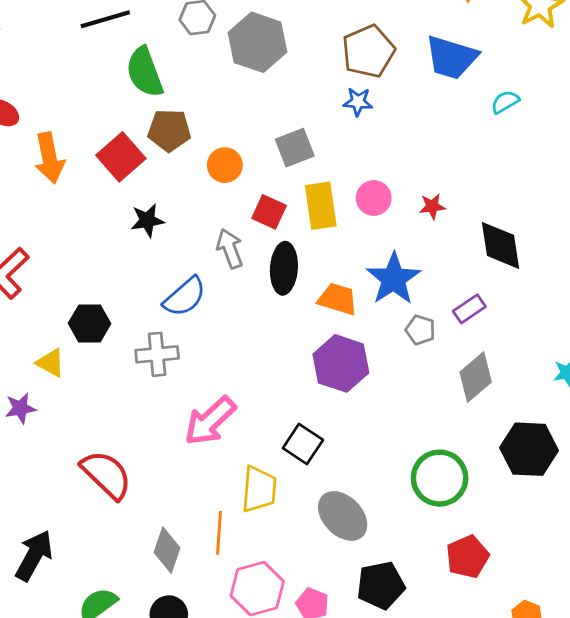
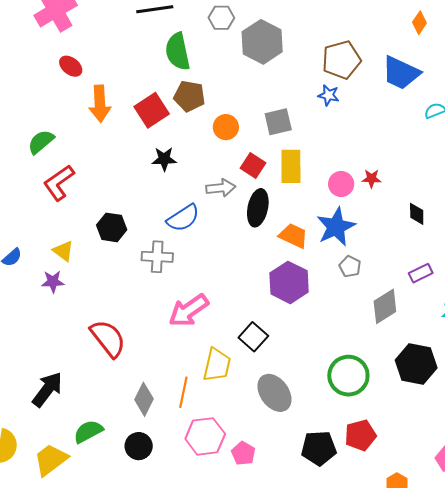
pink circle: (374, 198) -> (341, 184), moved
black diamond: (501, 245) -> (417, 214), size x0.6
gray arrow: (230, 249) -> (221, 188), turned 96
purple rectangle: (469, 309) -> (421, 273), moved
yellow triangle: (51, 363) -> (63, 251), moved
black pentagon: (381, 585) -> (319, 448), moved

